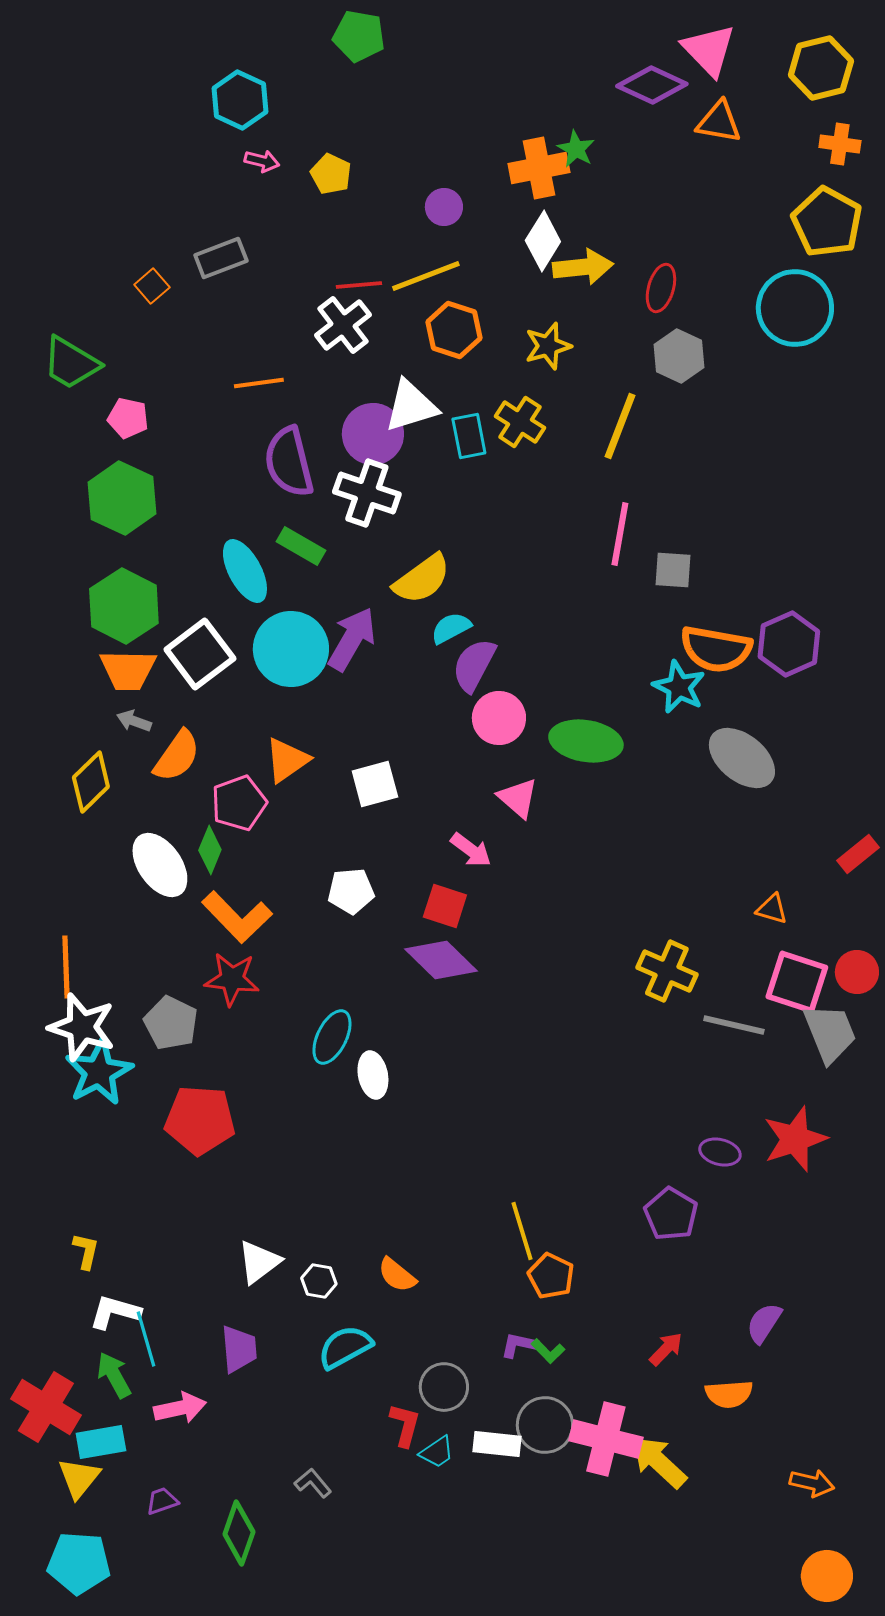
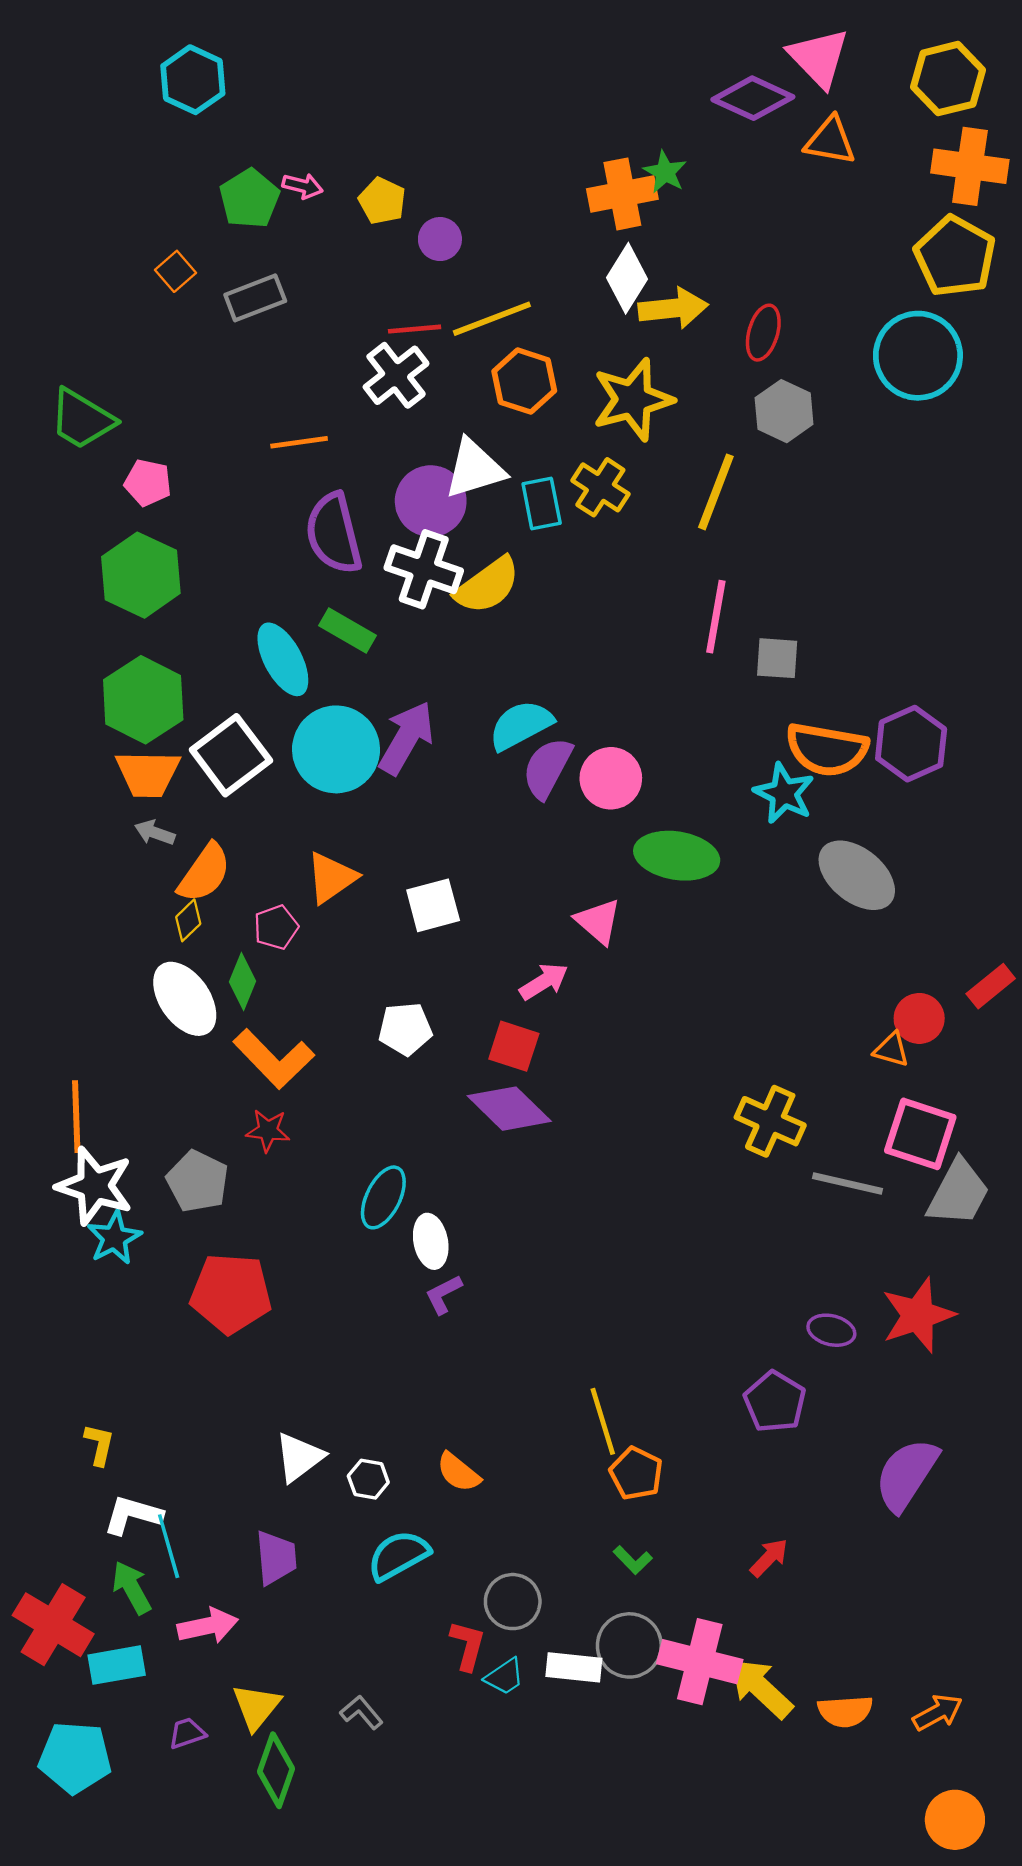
green pentagon: (359, 36) -> (249, 199), moved, turned 30
cyan hexagon: (240, 100) -> (193, 80), moved
orange cross: (840, 144) -> (970, 166), size x1.6
purple circle: (444, 207) -> (440, 239), moved
orange square: (152, 286) -> (176, 271), moved
yellow star: (548, 346) -> (633, 400), size x1.5
yellow semicircle: (422, 579) -> (487, 585), moved
cyan semicircle: (451, 628) -> (521, 725), size x1.4
pink circle: (499, 718) -> (611, 778), moved
yellow diamond: (91, 782) -> (188, 920), moved, size x0.6
pink pentagon: (239, 803) -> (276, 927), size x0.7
pink arrow: (471, 850) -> (544, 981), turned -69
red circle: (857, 972) -> (919, 1018), moved
red star: (232, 979) -> (268, 1130), size x0.7
gray trapezoid: (830, 1033) -> (958, 1193), turned 50
cyan star: (99, 1072) -> (114, 1238), size x0.7
purple semicircle: (764, 1323) -> (906, 1475), moved, size x1.6
purple L-shape: (519, 1345) -> (443, 1294), moved, turned -39
orange semicircle: (729, 1394) -> (845, 1711), moved
yellow triangle: (79, 1478) -> (256, 1707), moved
orange arrow: (812, 1483) -> (938, 1712), turned -42
cyan pentagon: (79, 1563) -> (75, 1757), moved

